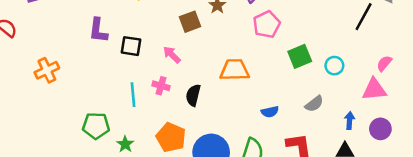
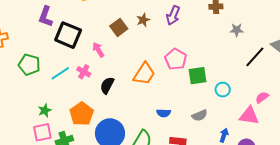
brown square: (190, 22) -> (119, 27), turned -30
pink pentagon: (267, 24) -> (176, 59), moved, turned -30
black square: (131, 46) -> (68, 35), size x1.5
orange trapezoid: (235, 70) -> (144, 74), turned 110
cyan line: (133, 95) -> (60, 73), turned 48
green pentagon: (96, 126) -> (29, 65), moved

